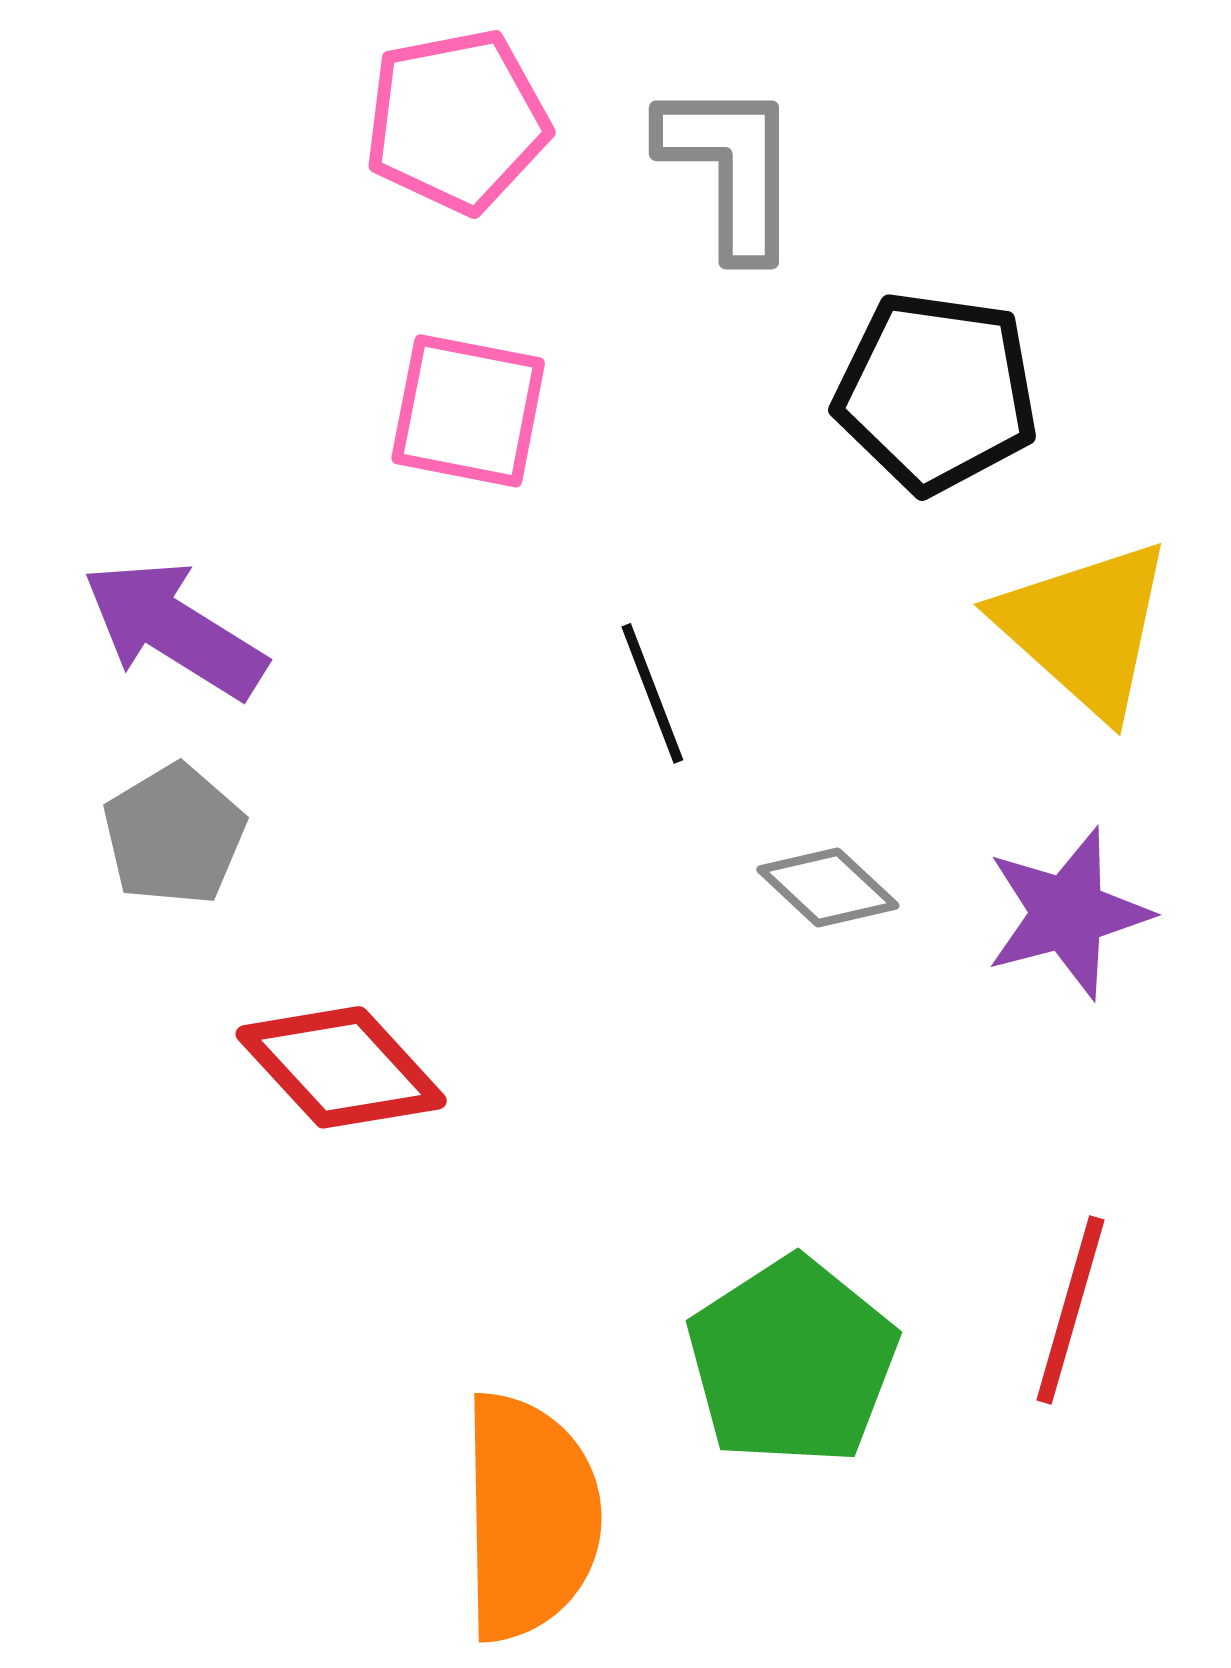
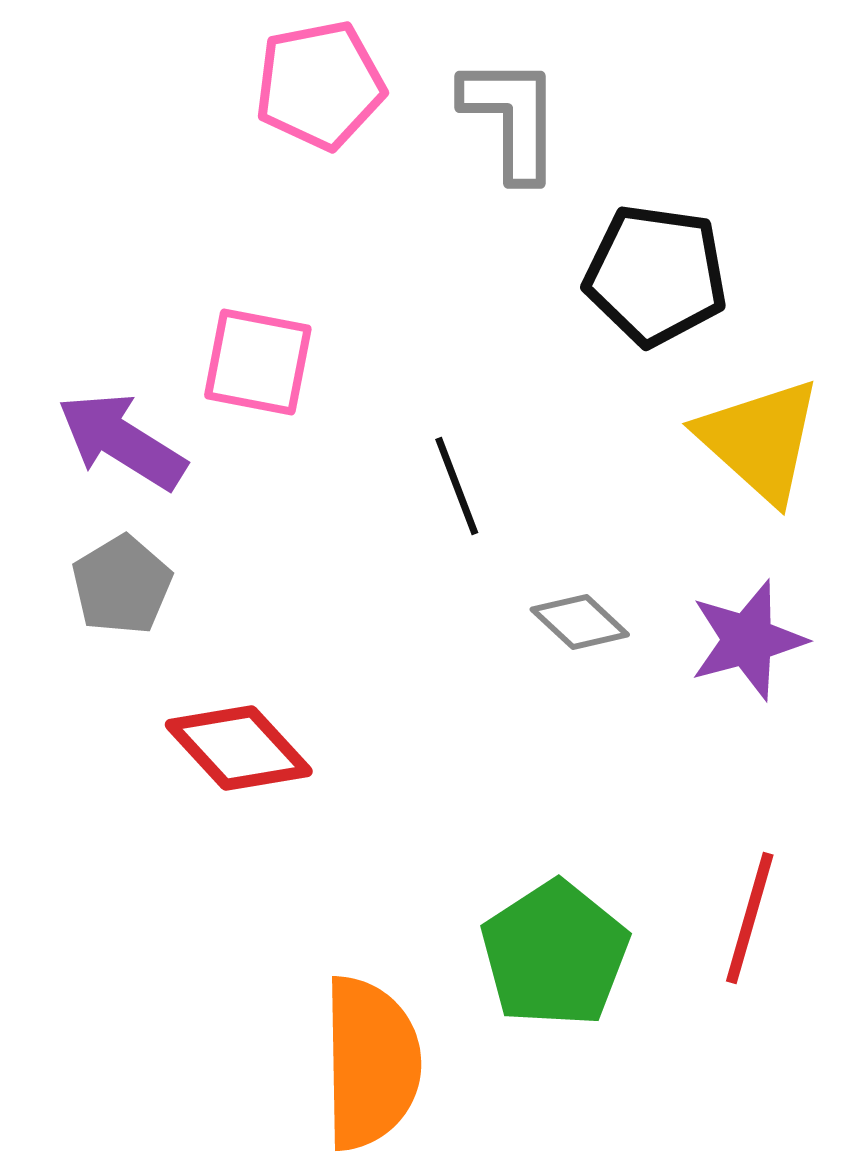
pink square: (468, 411) -> (258, 362), moved

